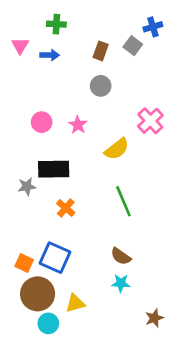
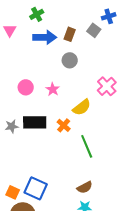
green cross: (56, 24) -> (37, 14), turned -32
blue arrow: (50, 55) -> (45, 37), moved, size x1.6
gray star: (27, 187) -> (12, 126), moved
orange cross: (66, 208) -> (64, 125), moved
brown semicircle: (121, 256) -> (85, 187), turned -63

